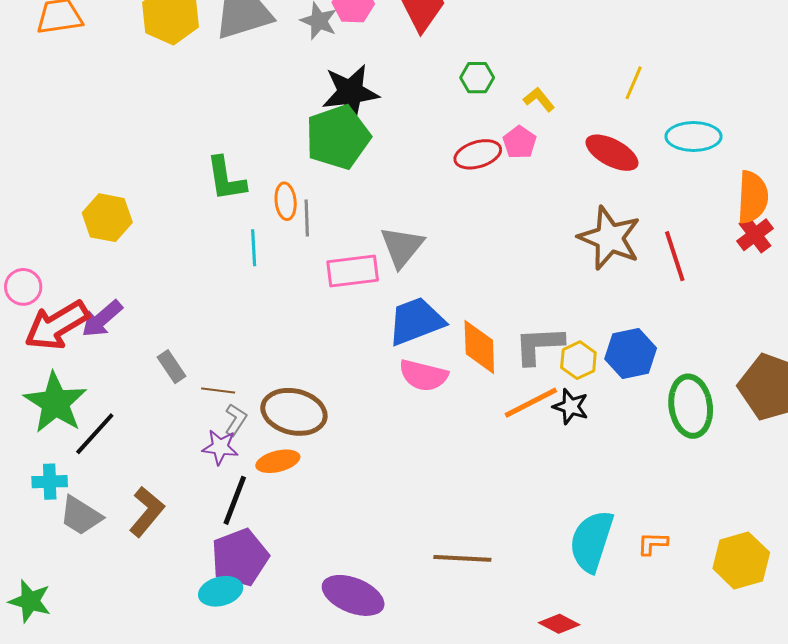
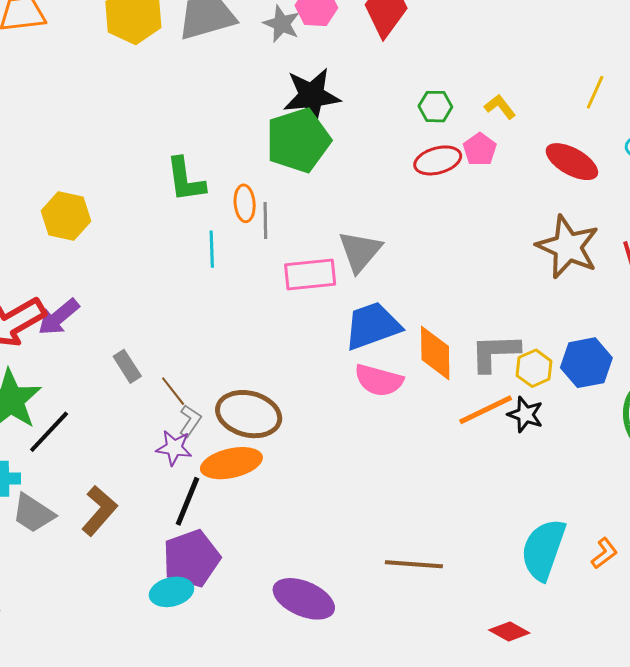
green hexagon: (477, 78) -> (435, 107), moved
brown line: (218, 390) -> (173, 391), turned 44
orange ellipse: (278, 461) -> (231, 463), size x1.4
orange L-shape: (653, 544) -> (604, 553), turned 140

